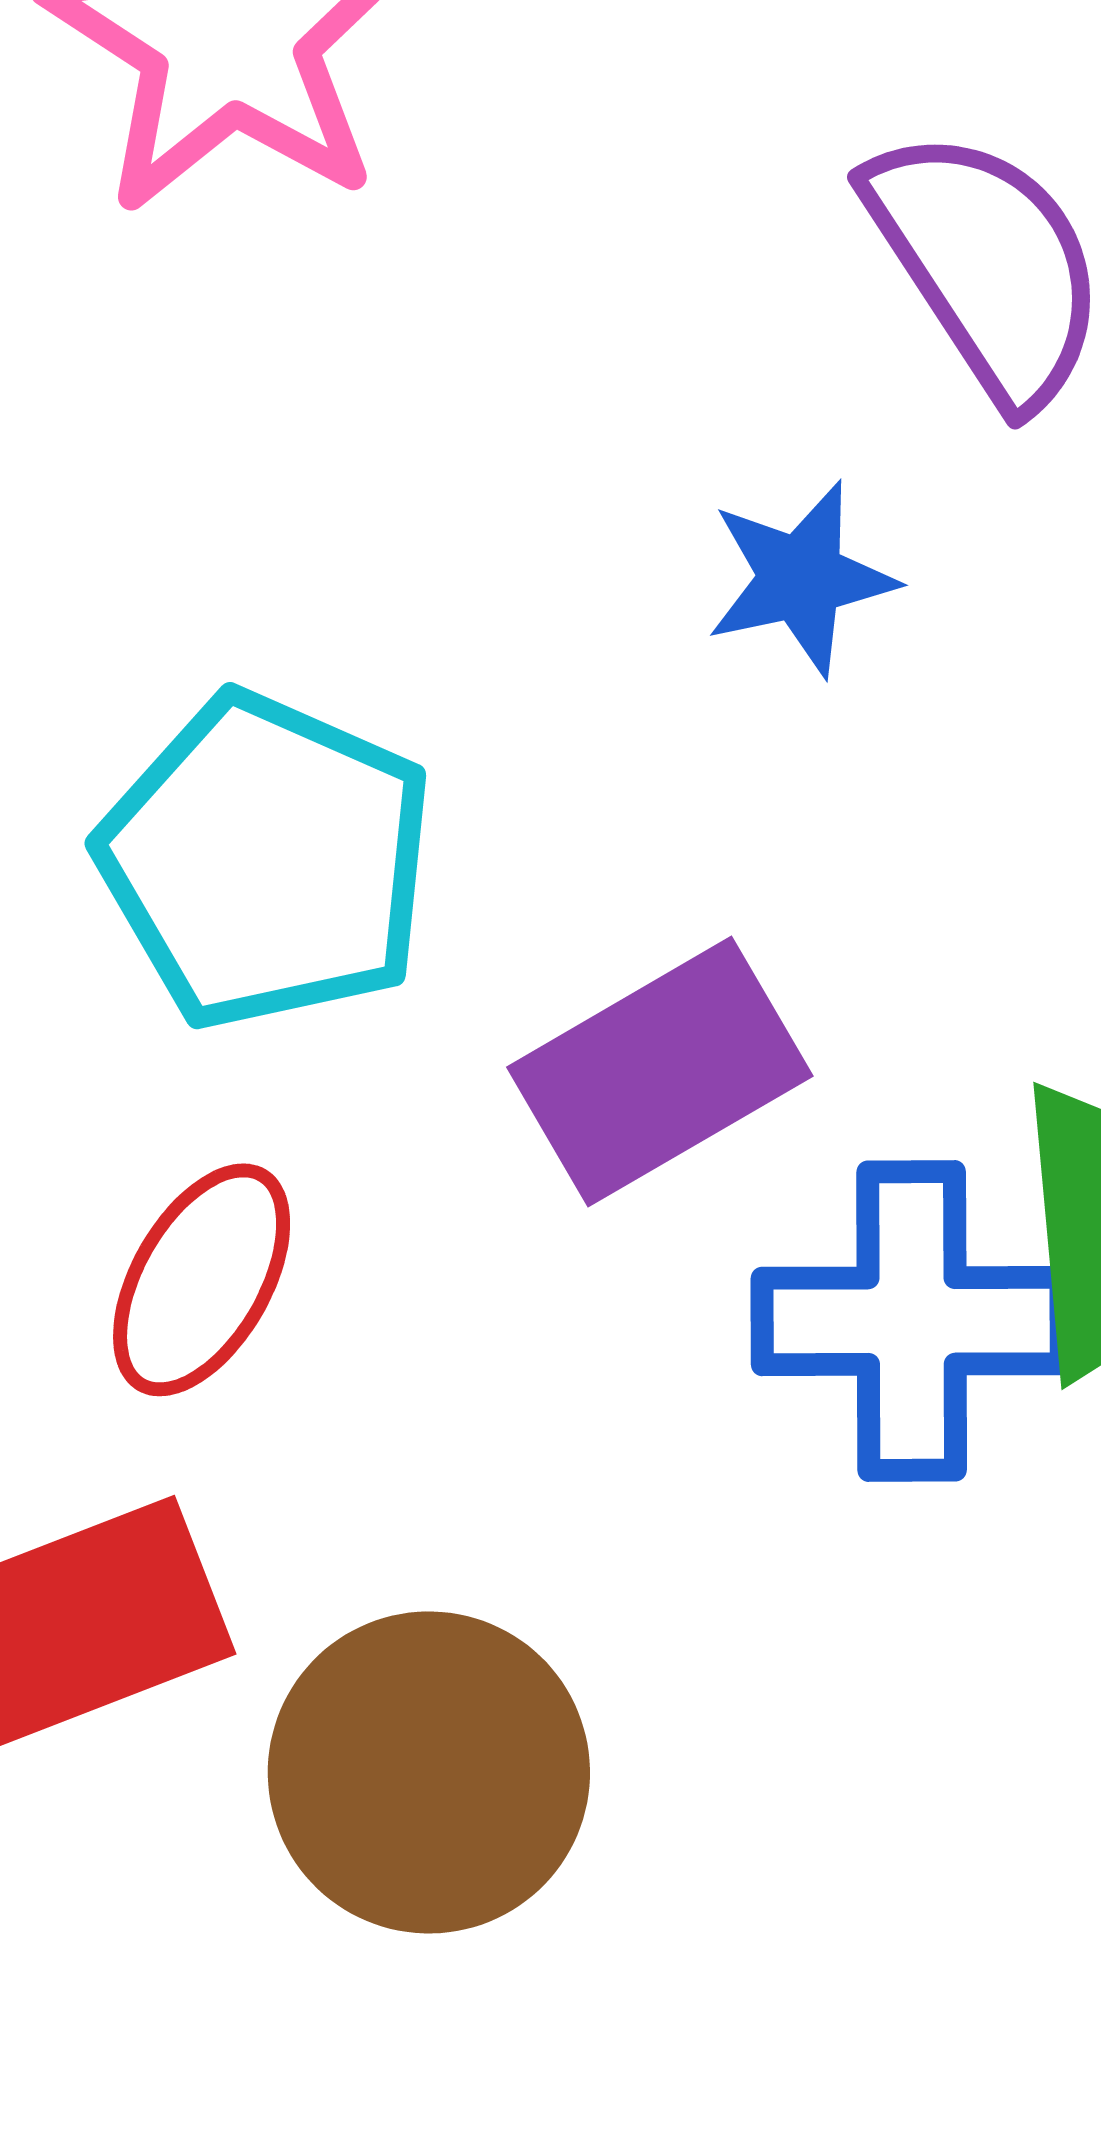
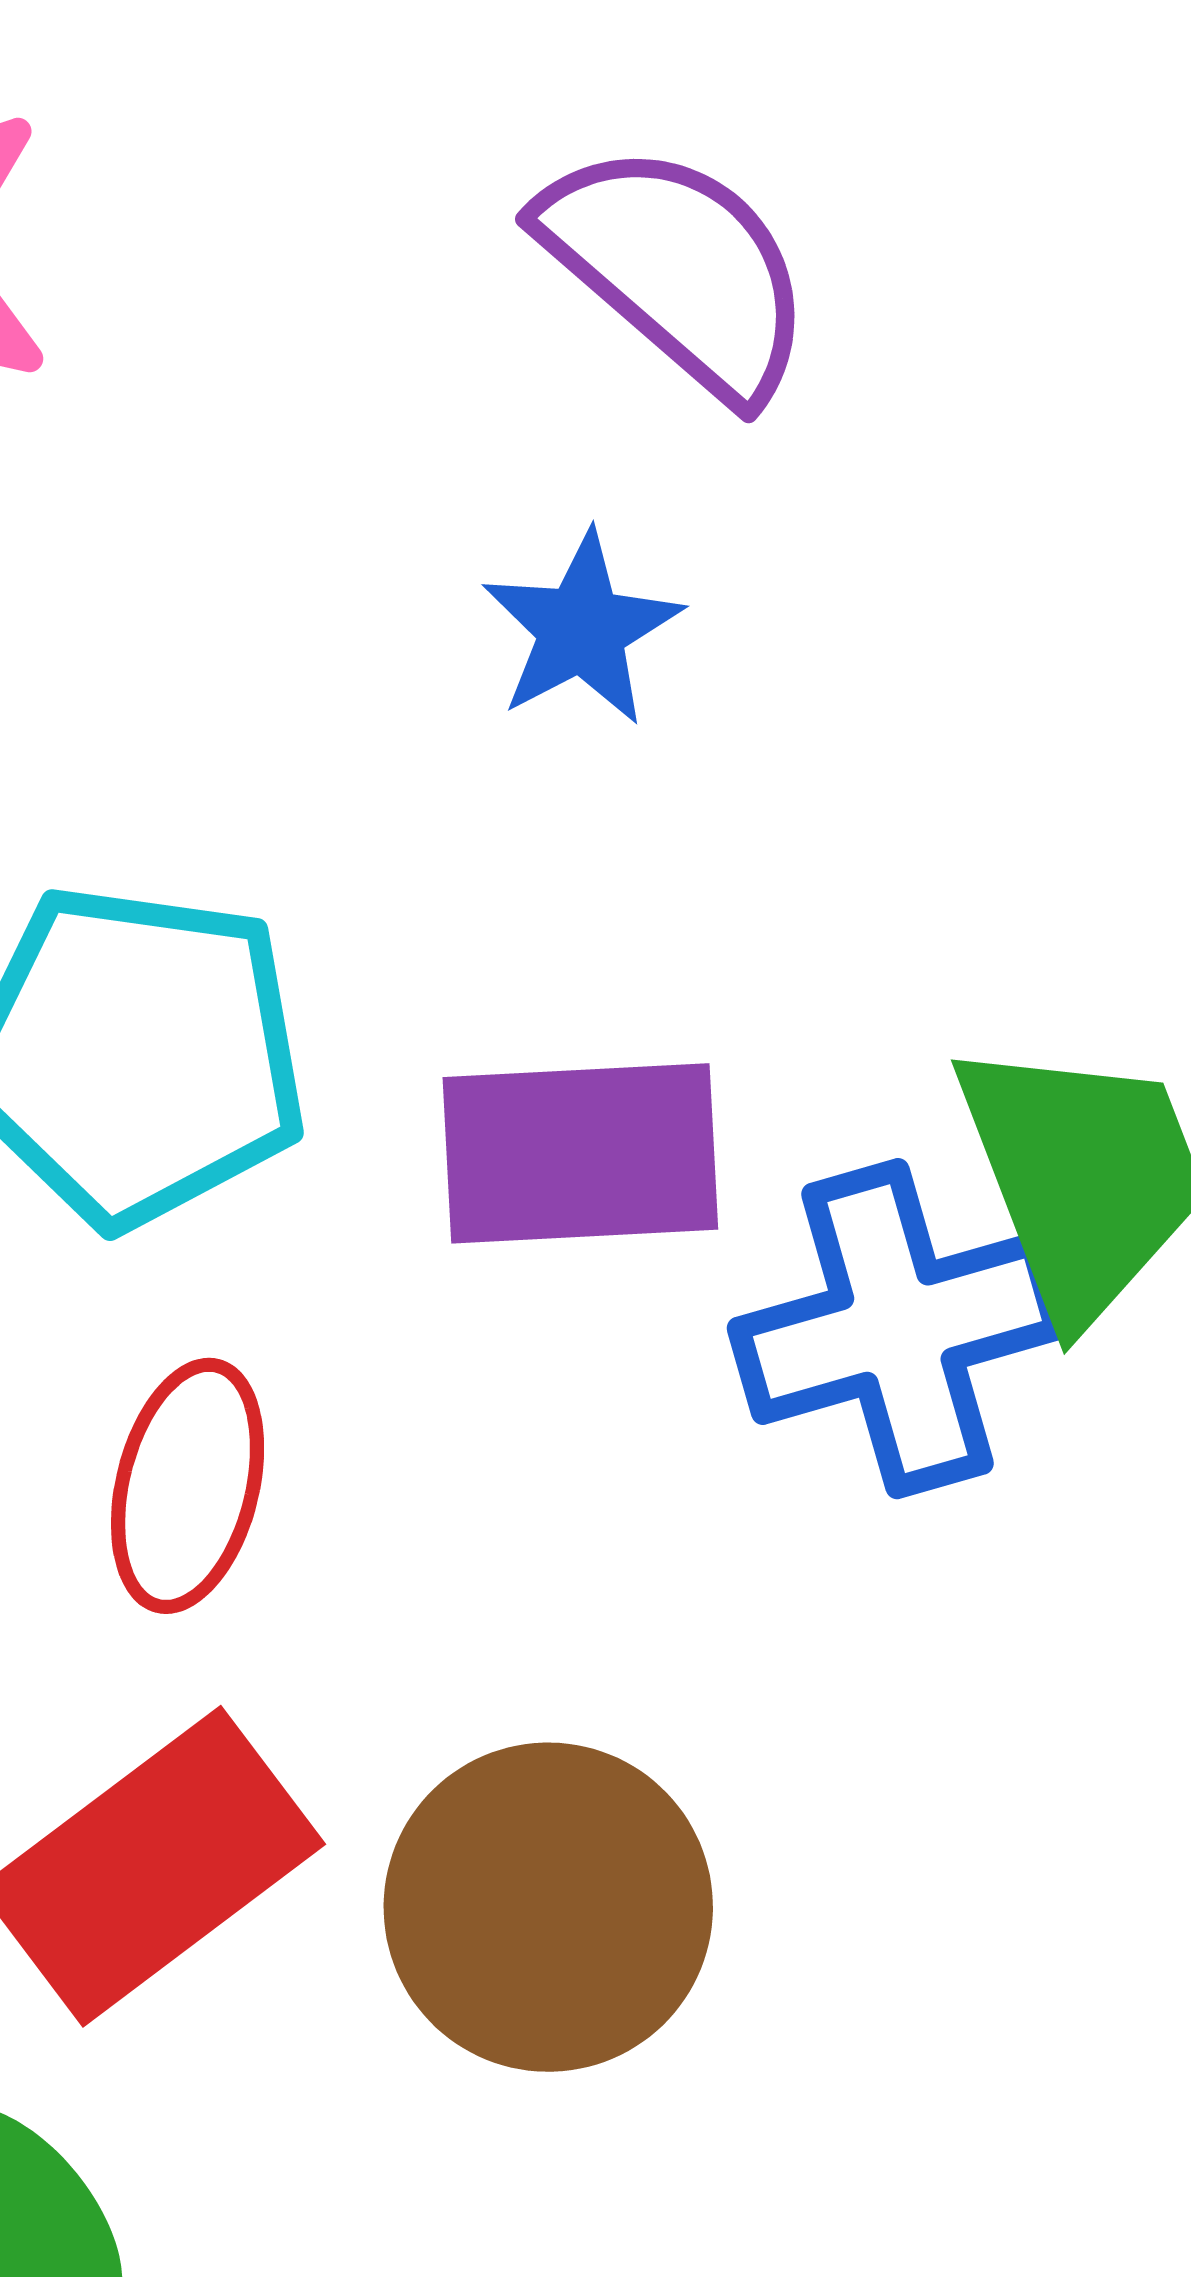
purple rectangle: (660, 1072) -> (580, 1153), turned 43

